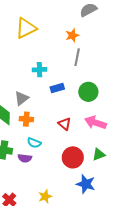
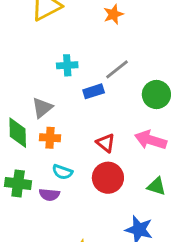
gray line: (77, 57) -> (117, 69), moved, turned 42
green circle: (88, 92) -> (156, 95), moved
green triangle: (99, 154) -> (157, 186), turned 40
red circle: (73, 157) -> (108, 178), moved

